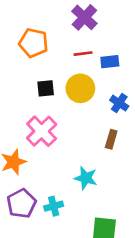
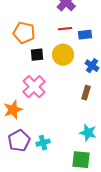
orange pentagon: (34, 43) -> (24, 33), moved
cyan star: (86, 178) -> (88, 133), moved

